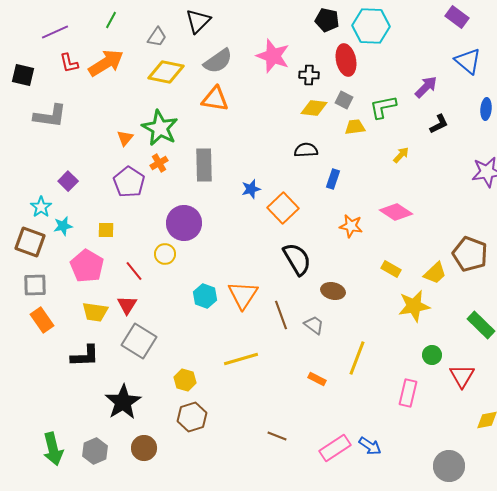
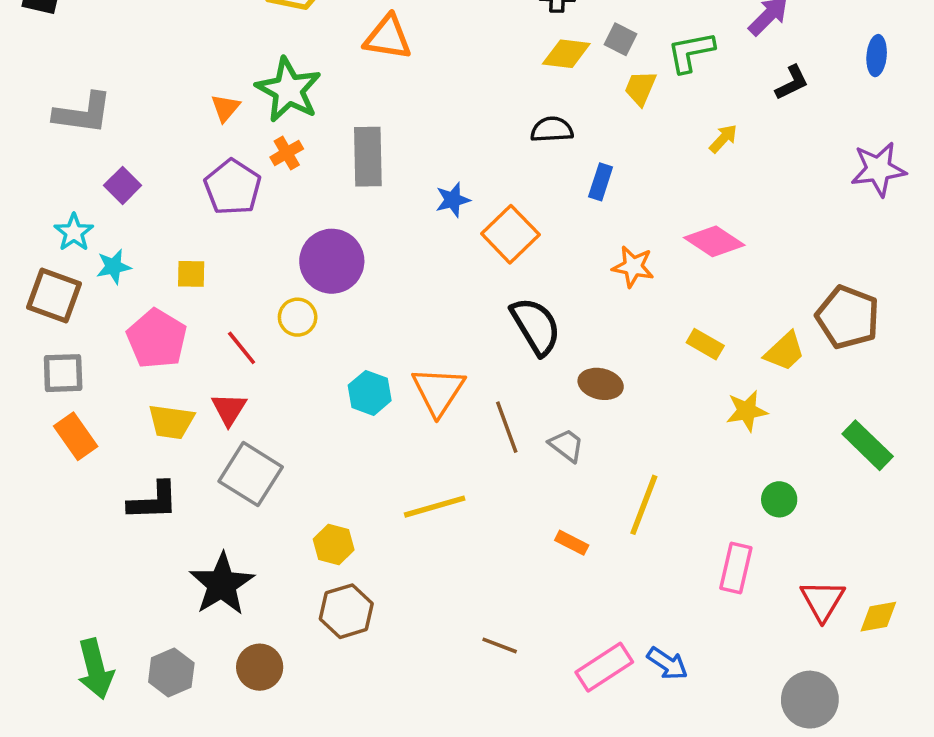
gray L-shape: (50, 116) -> (83, 113), moved
yellow trapezoid: (355, 127) -> (640, 88), turned -60
yellow star: (414, 306) -> (747, 411), size x0.7
red triangle: (462, 376) -> (822, 600), moved

